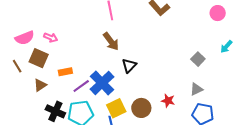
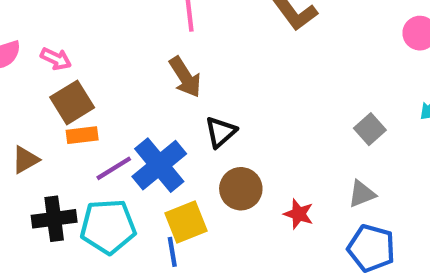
brown square: (39, 58) -> (72, 102), moved, turned 30
brown circle: (141, 108) -> (241, 189), moved
black cross: (55, 111) -> (54, 219), turned -36

